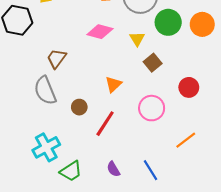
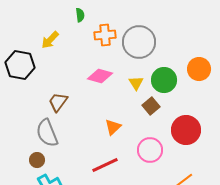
green circle: (168, 22) -> (164, 80), moved
red circle: (189, 87) -> (186, 130), size x1.5
brown circle: (79, 107) -> (37, 160), moved
red line: (105, 124) -> (105, 165), turned 32

